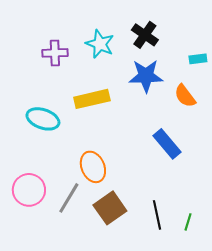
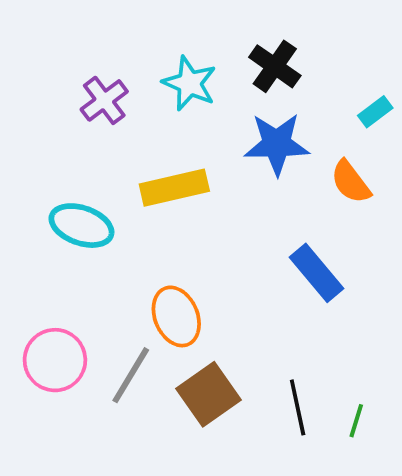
purple cross: (55, 53) -> (104, 100), turned -35
cyan rectangle: (198, 59) -> (375, 112), turned -30

